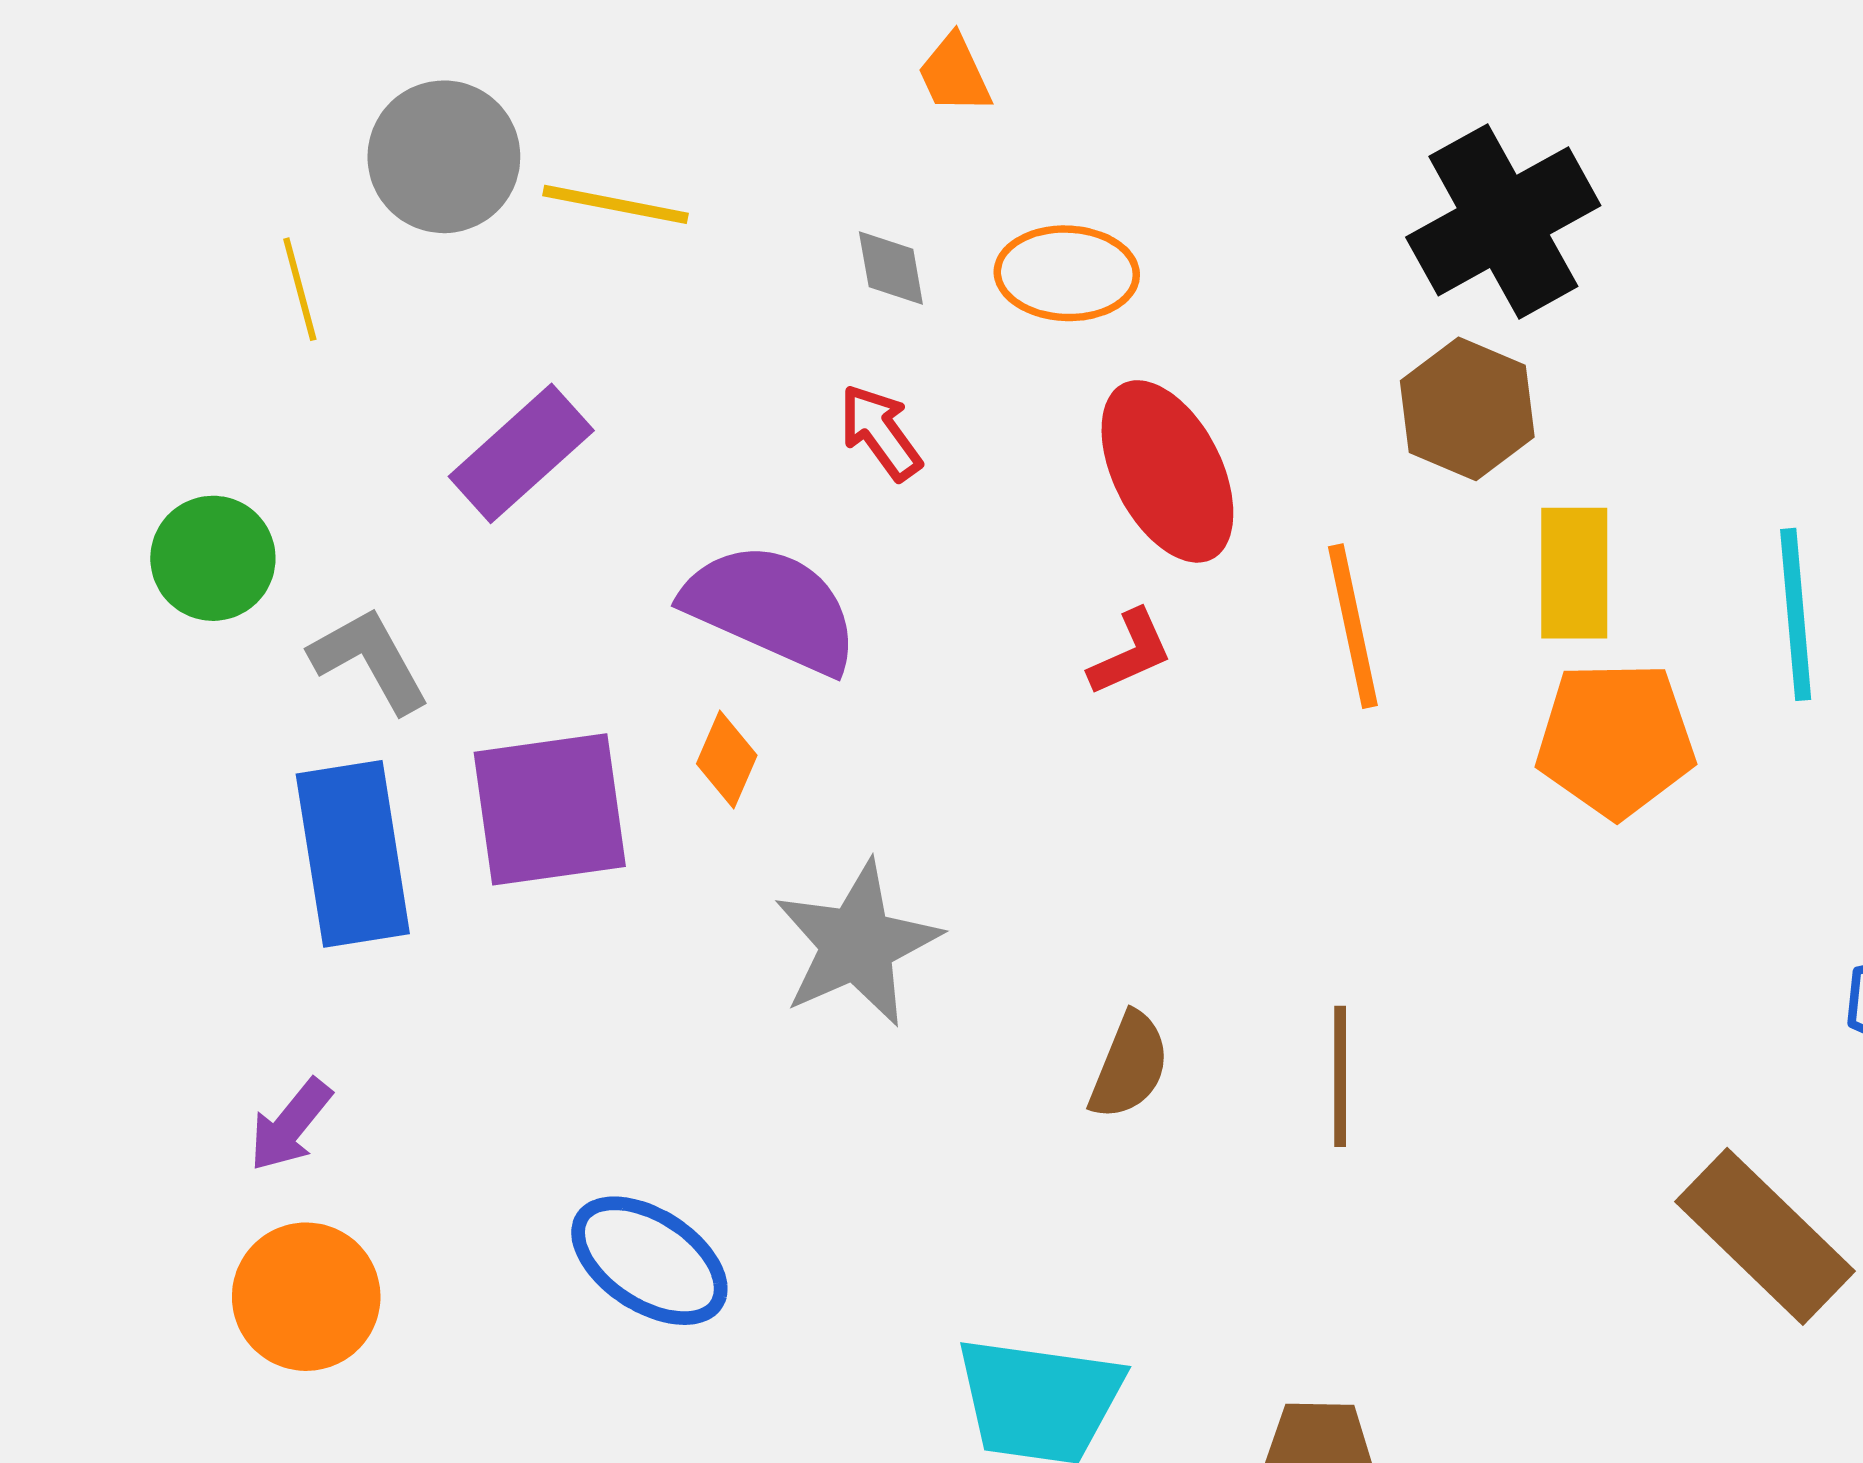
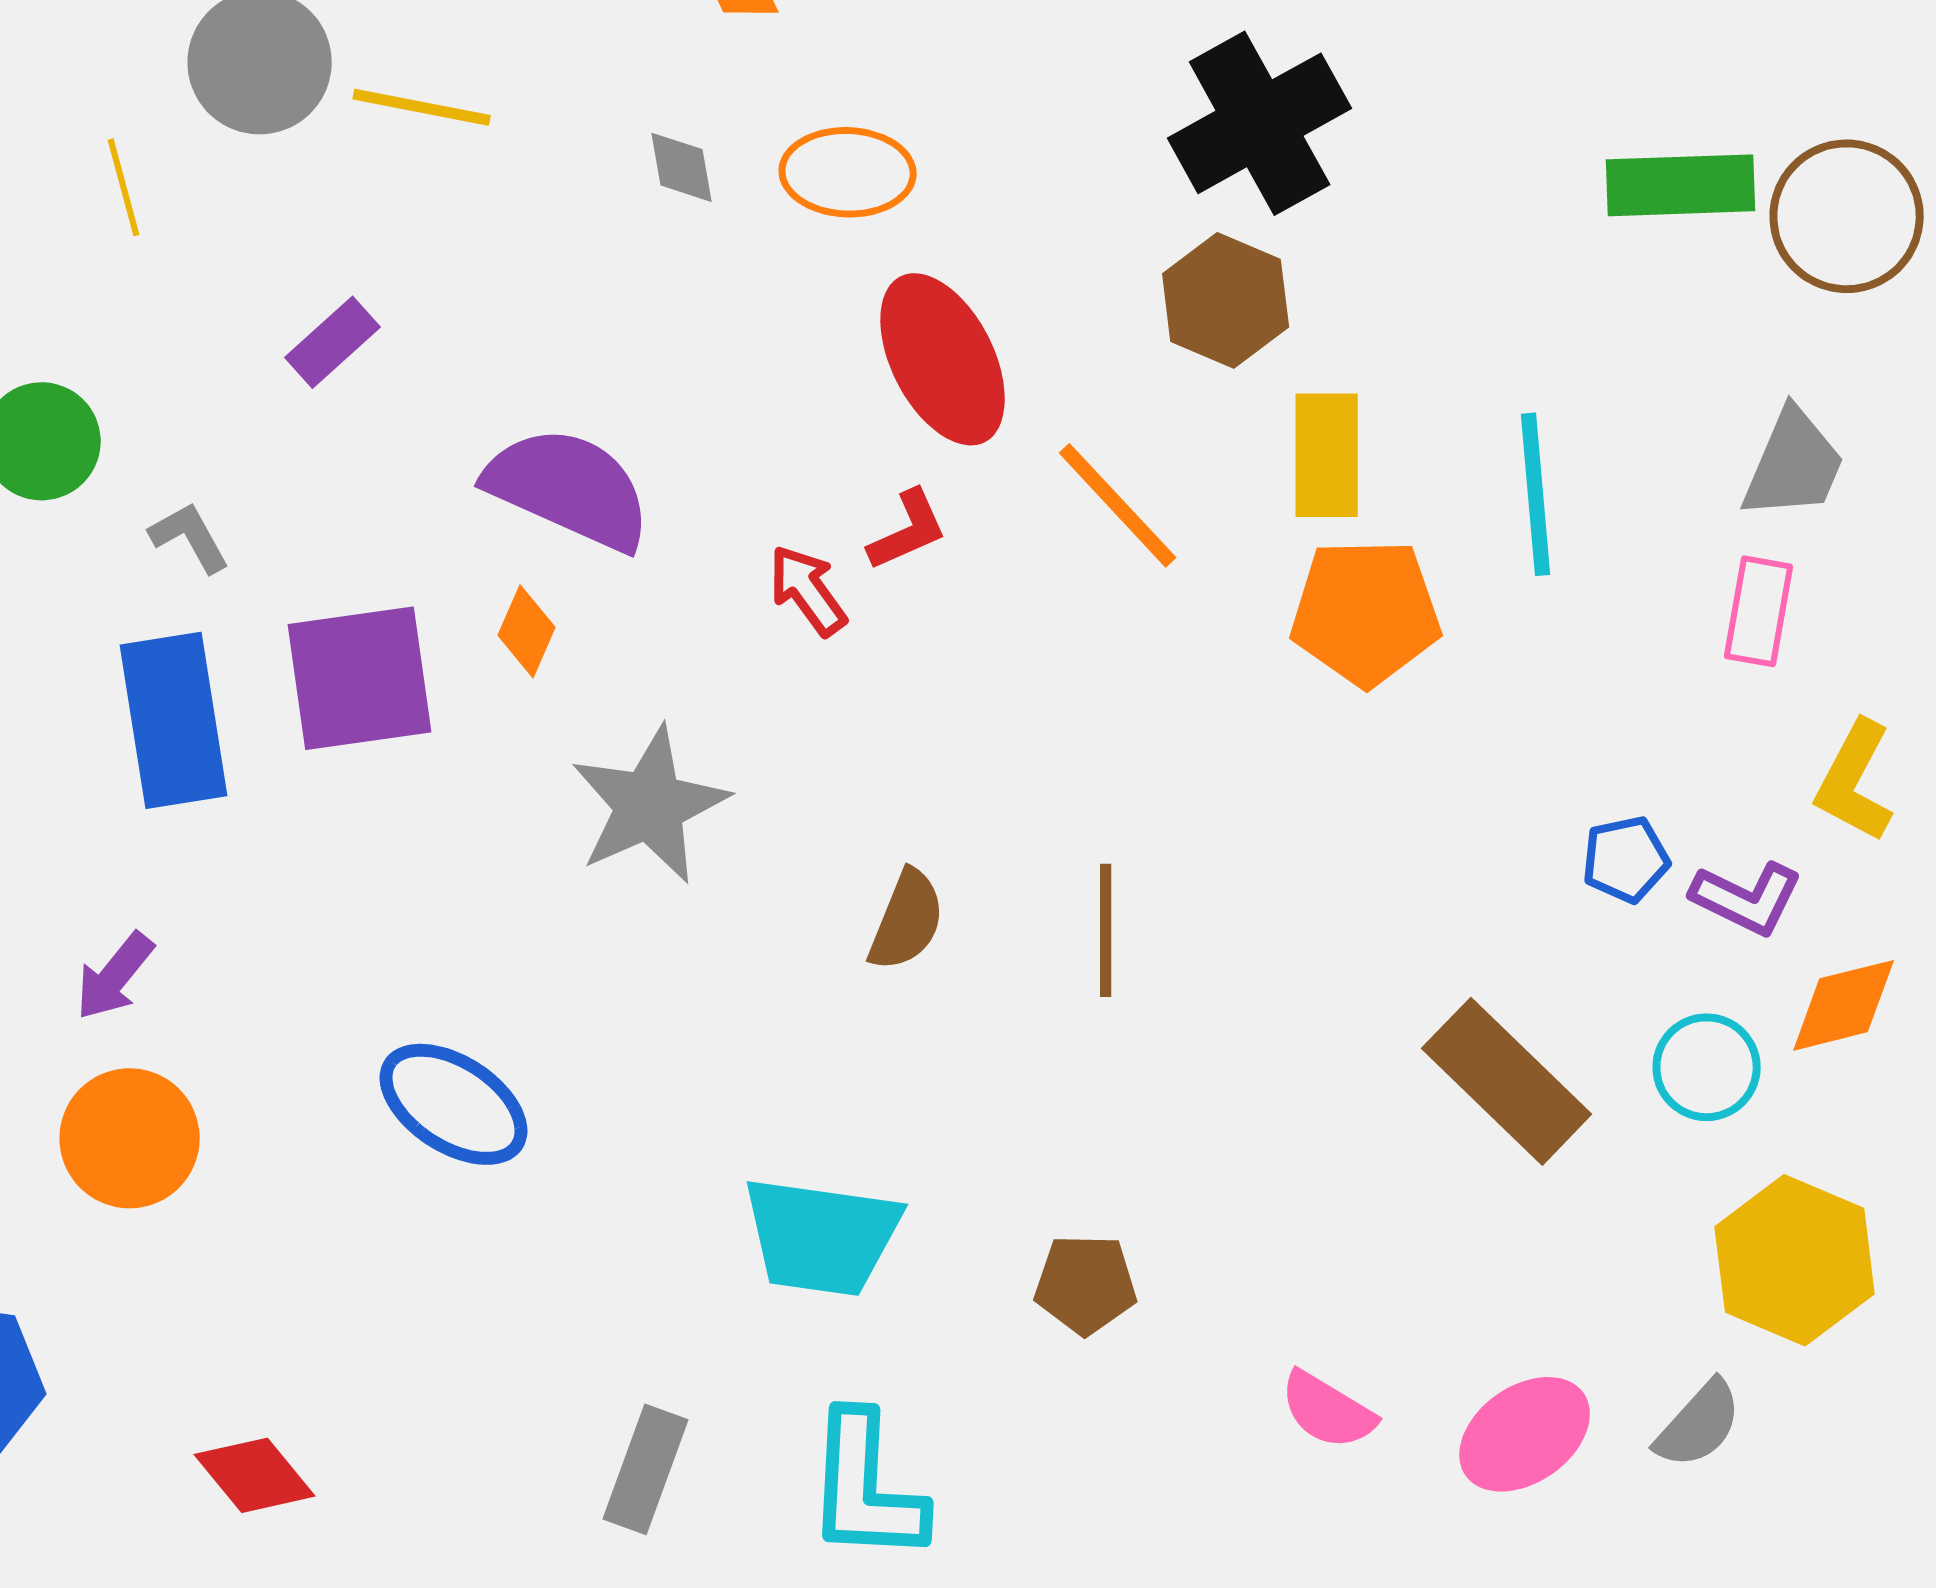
red arrow: (880, 432) -> (808, 590), moved
purple rectangle: (521, 453) -> (333, 342), size x0.7
orange line: (1353, 626) -> (1118, 505), turned -31
gray L-shape: (370, 660) -> (190, 537), size x0.7

